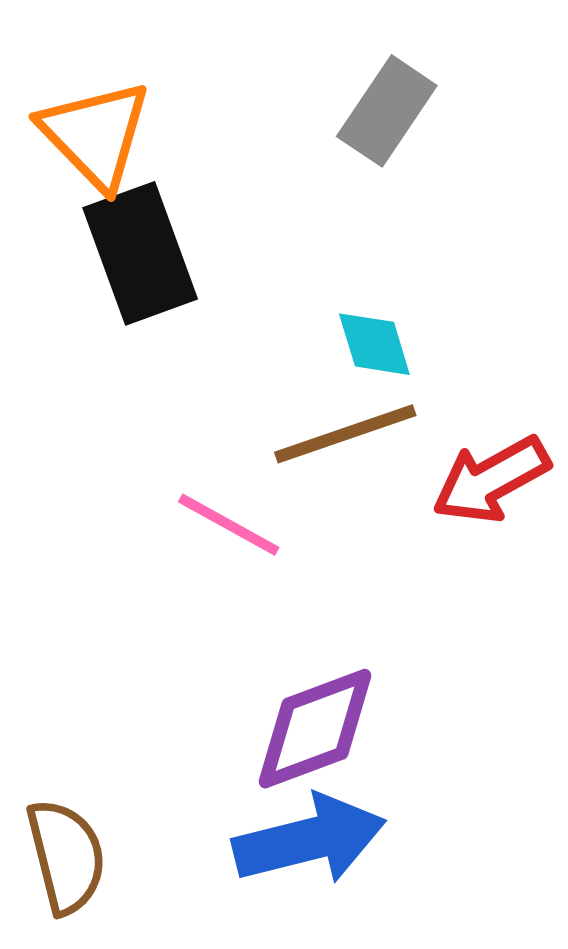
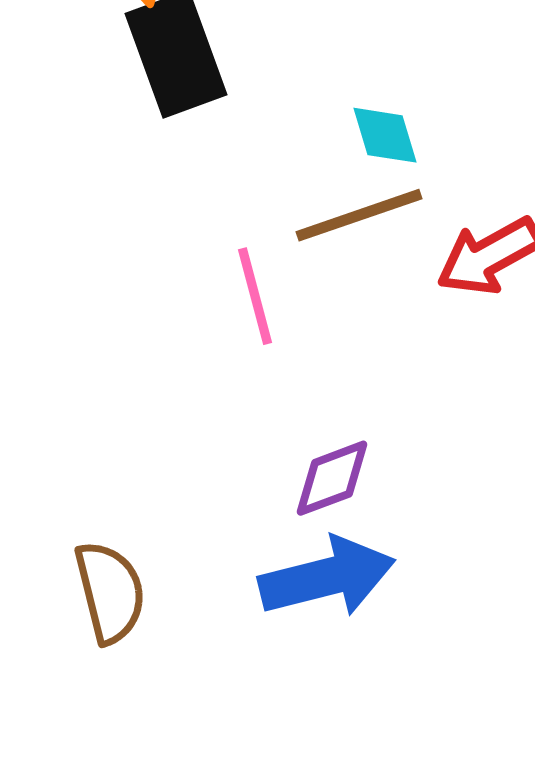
pink line: (229, 525) -> (255, 296), turned 46
purple diamond: (315, 729) -> (332, 478), size x0.7

